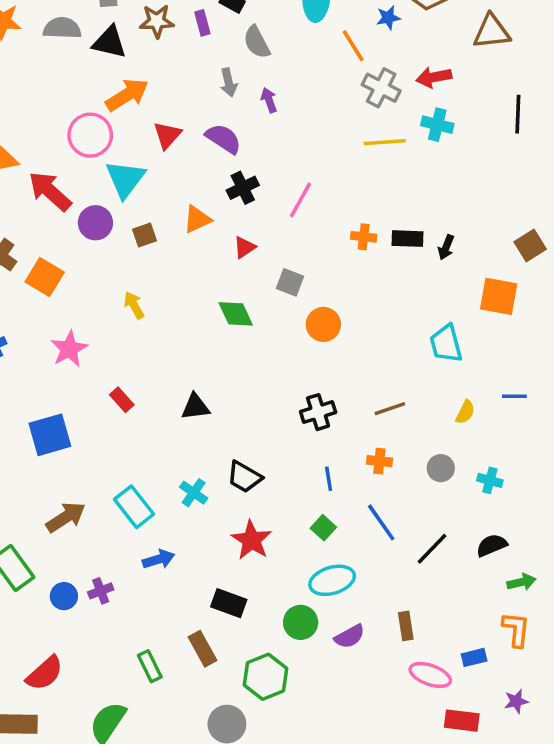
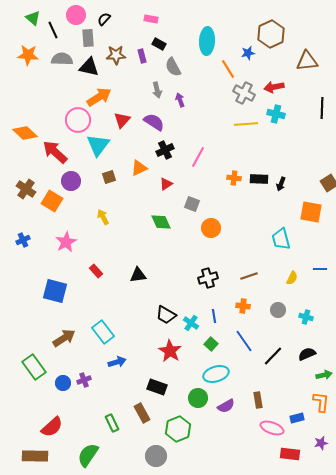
purple circle: (95, 223) -> (71, 181), moved
blue square: (50, 435) -> (55, 291), turned 30
cyan cross: (194, 493) -> (191, 323), moved

